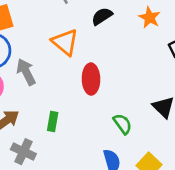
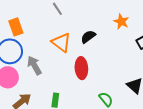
black semicircle: (102, 16) -> (88, 37), moved

